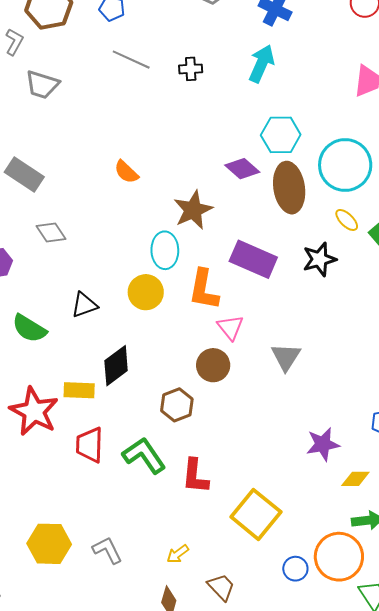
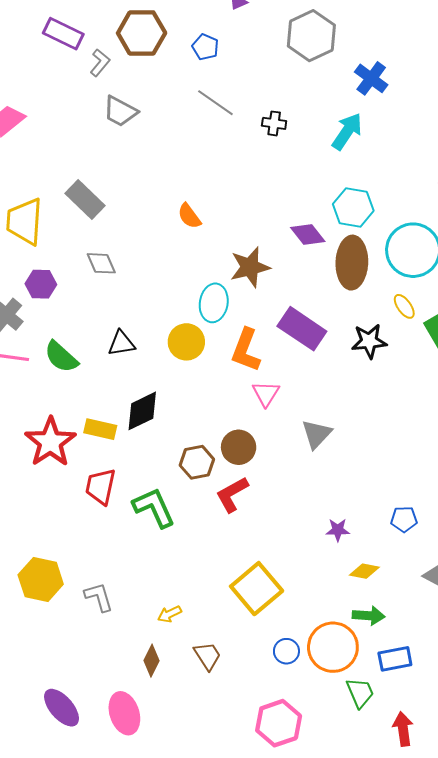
brown circle: (213, 365) -> (239, 447), moved
purple star: (323, 444) -> (338, 530), size x0.7
red L-shape: (195, 476) -> (232, 494), moved, turned 45

